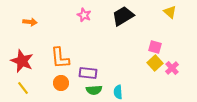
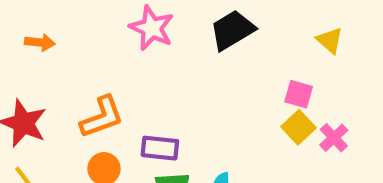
yellow triangle: (170, 12) -> (330, 40), moved
pink star: (84, 15) -> (152, 28), size x1.5
orange L-shape: (60, 58) -> (102, 117), turned -105

